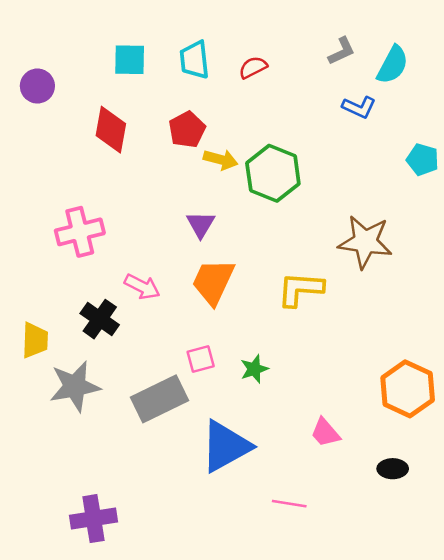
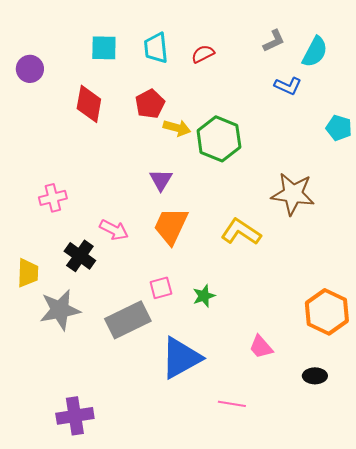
pink cross: (80, 232) -> (53, 198), moved, size x0.7
yellow L-shape: (300, 289) -> (241, 232), turned 30

